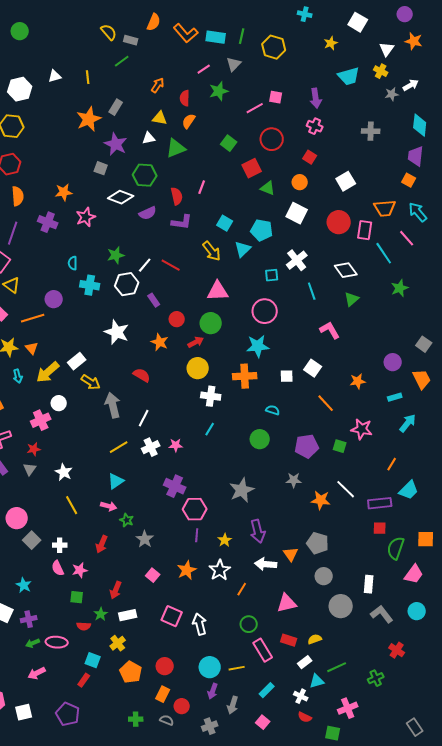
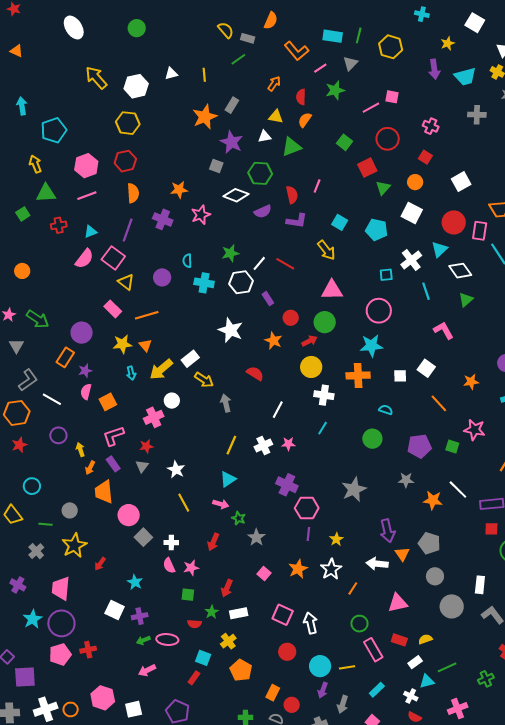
orange L-shape: (186, 33) -> (296, 51), moved
purple arrow: (316, 98) -> (434, 69), moved
gray cross: (371, 131) -> (477, 115), moved
green triangle: (268, 188) -> (383, 188), turned 49
cyan triangle: (243, 249) -> (439, 249), moved
purple circle: (54, 299) -> (162, 277), moved
gray arrow: (113, 405) -> (226, 403), size x0.7
white line: (144, 418) -> (278, 410), moved
yellow line: (119, 447) -> (231, 445), turned -36
purple arrow: (258, 531) -> (387, 531), moved
red circle: (165, 666) -> (287, 652), moved

